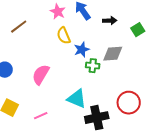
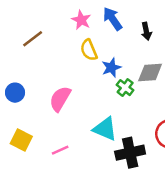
black arrow: (110, 21) -> (146, 31), turned 80
green cross: (93, 66) -> (125, 88), turned 32

